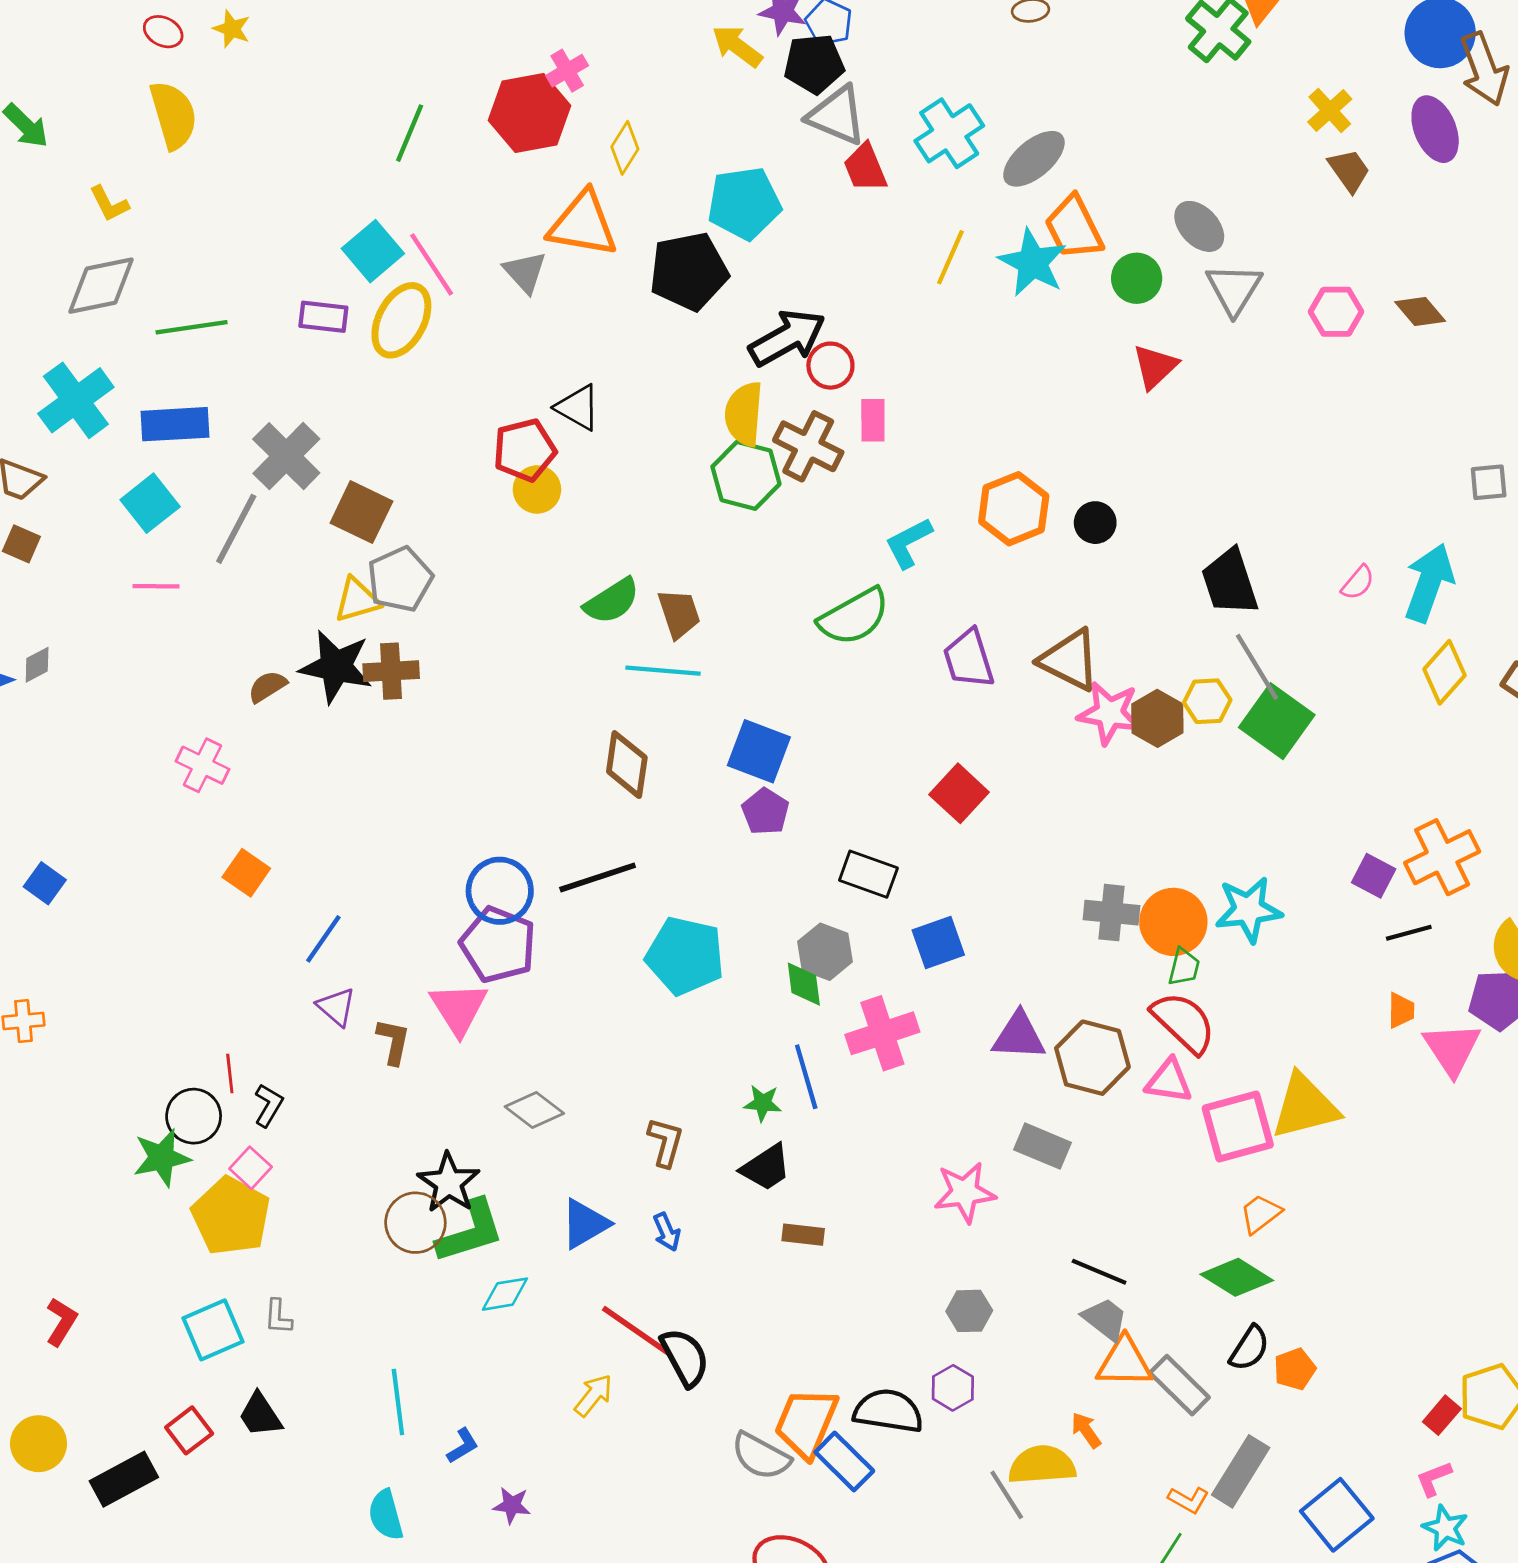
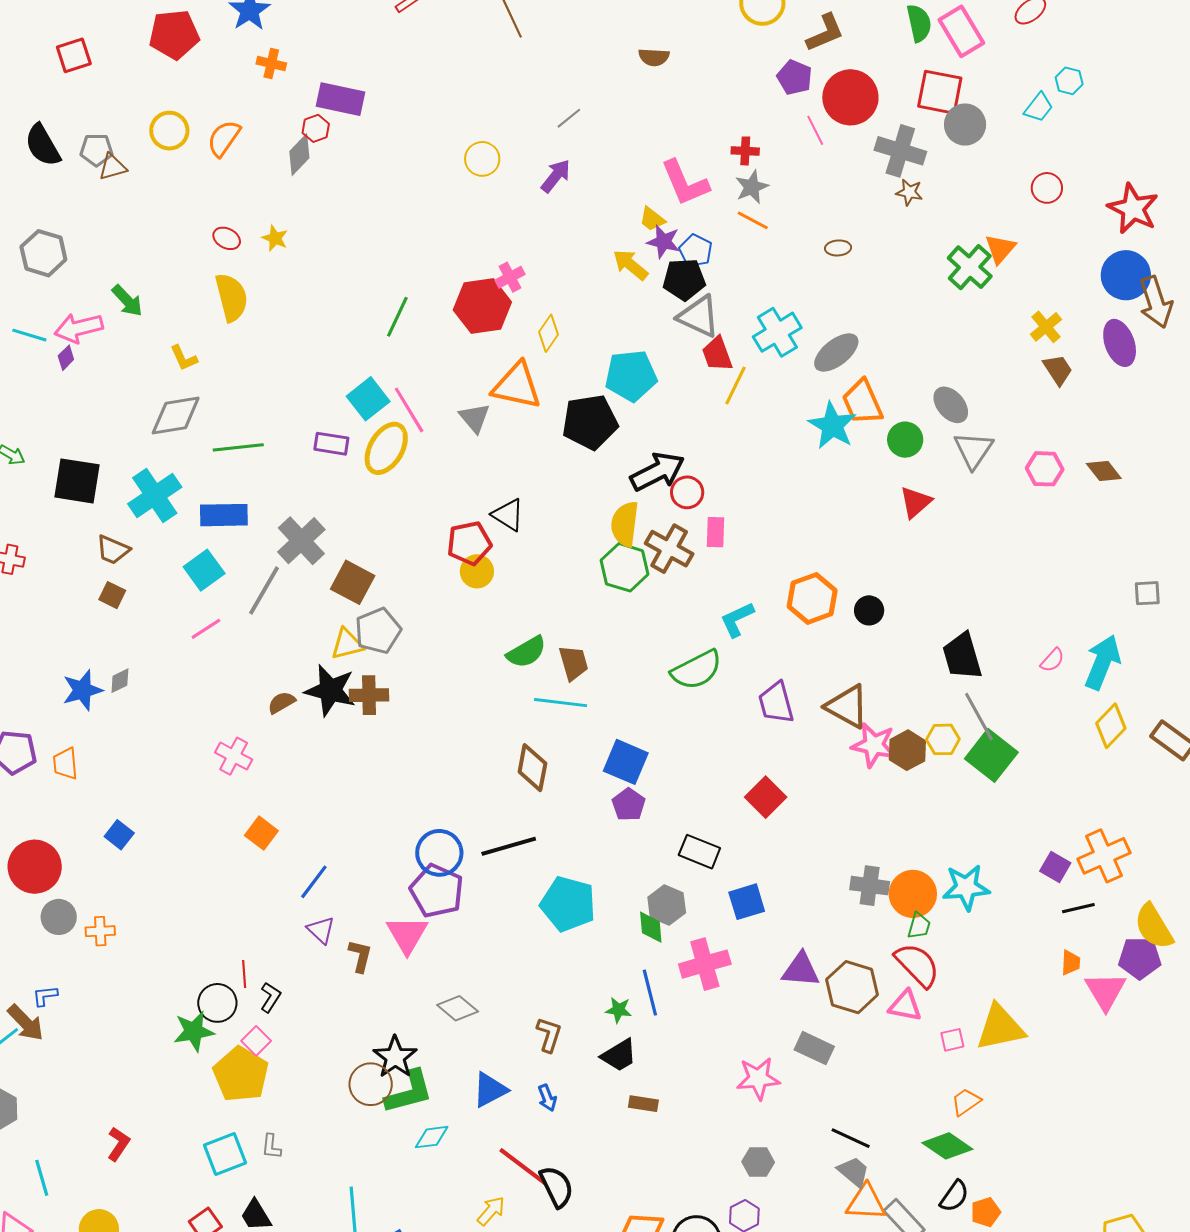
yellow line: (950, 257) -> (736, 385), moved
pink line: (156, 586) -> (206, 629), turned -36
pink square: (1238, 1127) -> (952, 1040), size x0.5

